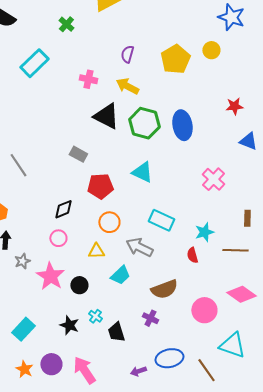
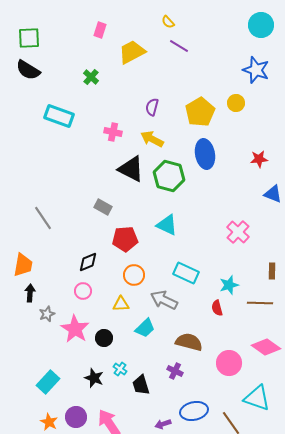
cyan rectangle: (34, 63) -> (59, 116), turned 64
blue ellipse: (182, 125) -> (205, 154), moved
brown semicircle: (164, 289) -> (189, 342), turned -144

